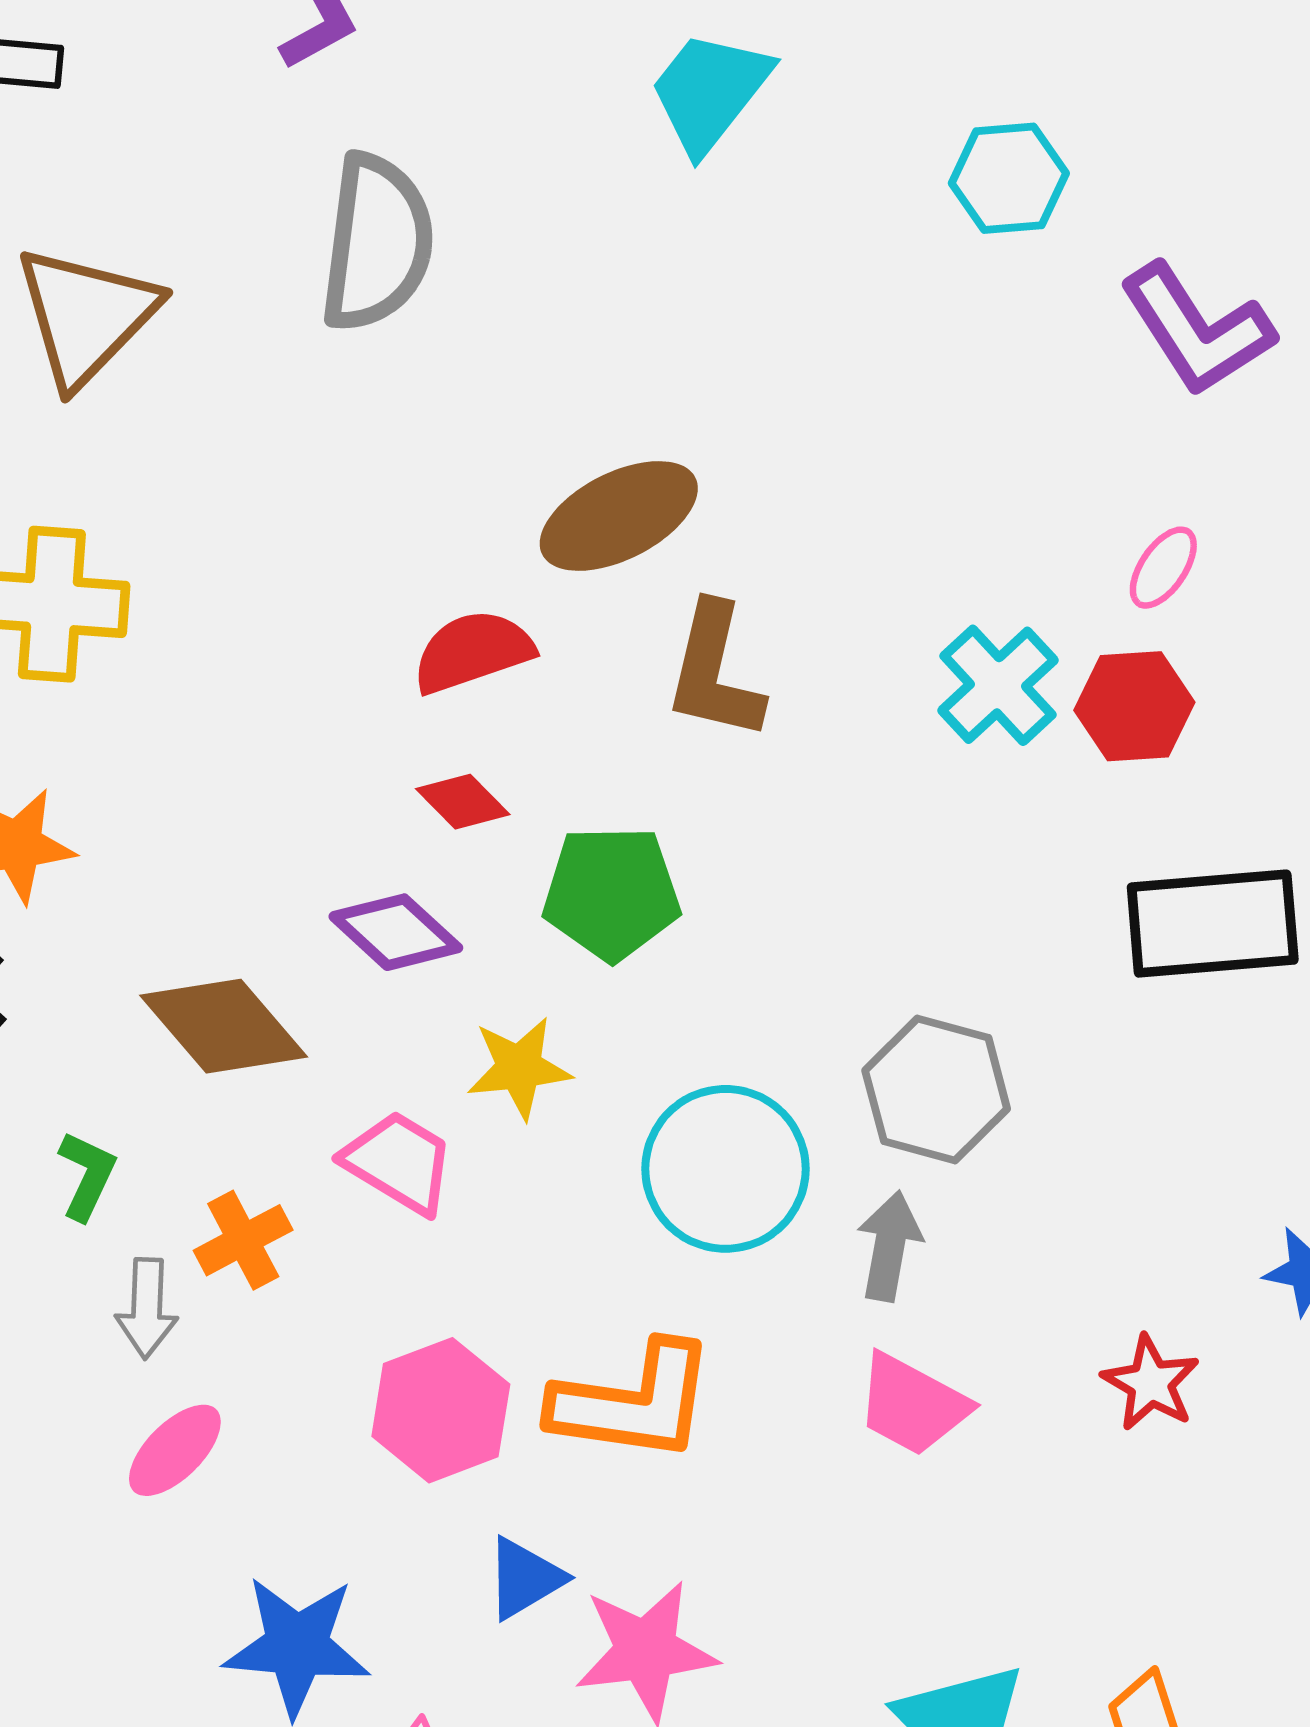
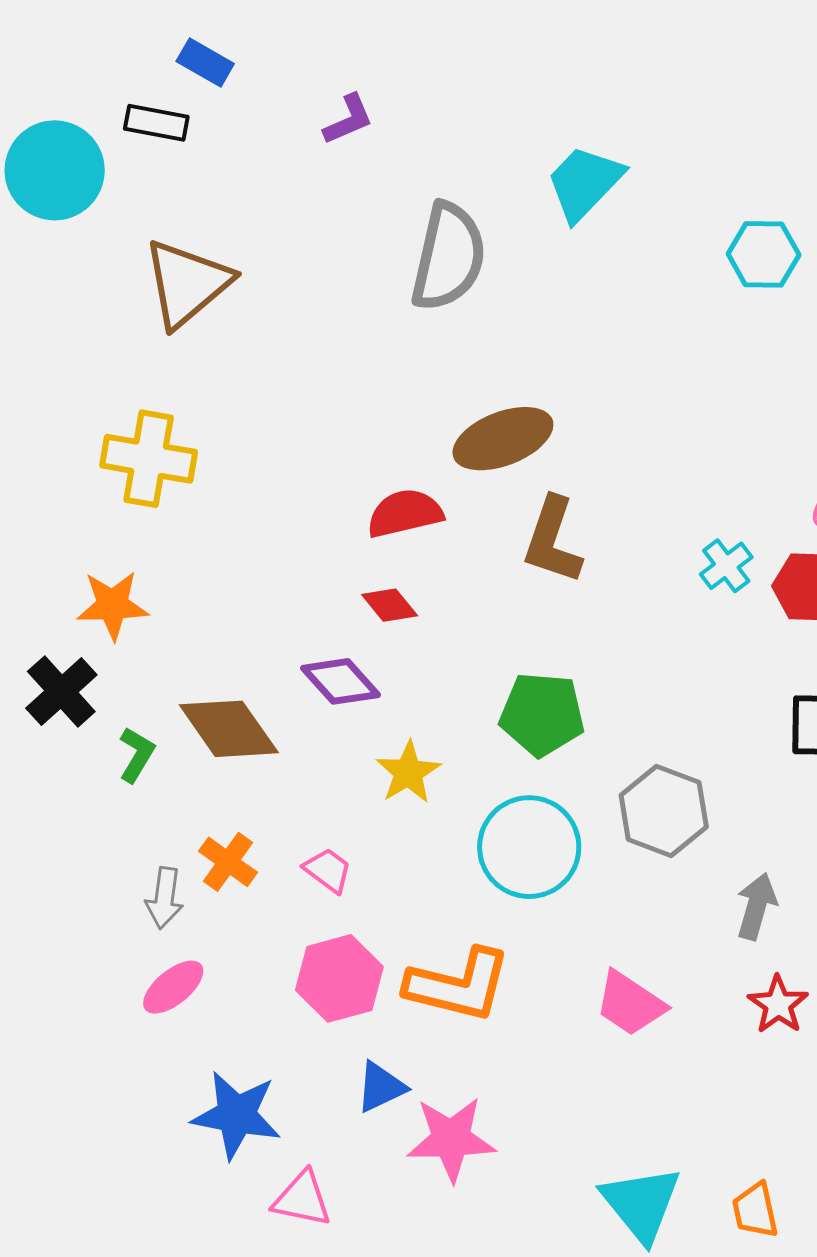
gray semicircle: (377, 243) -> (448, 257), moved
cyan cross: (998, 685) -> (726, 566), size x0.7
green pentagon: (611, 893) -> (542, 714), moved
yellow star: (519, 1068) -> (408, 772), turned -30
pink trapezoid: (399, 1162) -> (328, 870), moved, size x0.7
green L-shape: (87, 1175) -> (136, 755), moved
orange cross: (243, 1240) -> (228, 862), turned -32
gray arrow: (889, 1246) -> (756, 906), moved

